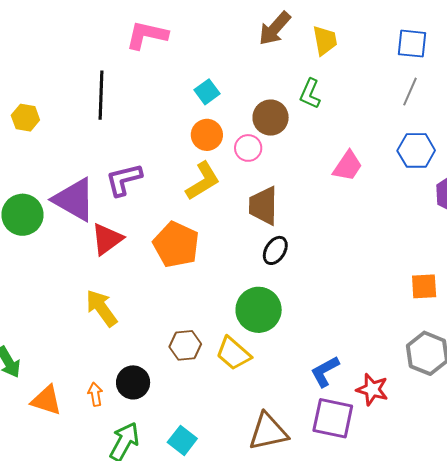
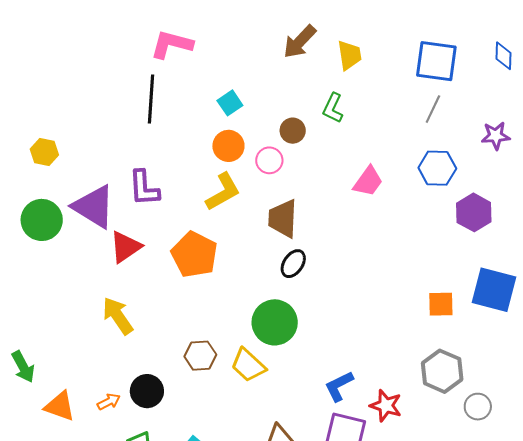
blue square: (412, 44) -> (436, 61), size x1.4
black line: (101, 95) -> (151, 99), moved
yellow hexagon: (25, 118) -> (44, 152), moved
brown circle: (271, 118) -> (293, 131), size x0.7
purple L-shape: (124, 180) -> (144, 188), turned -81
orange arrow: (95, 394) -> (109, 402), turned 70

